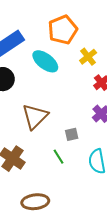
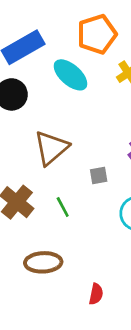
green line: (58, 157) -> (63, 207), moved

